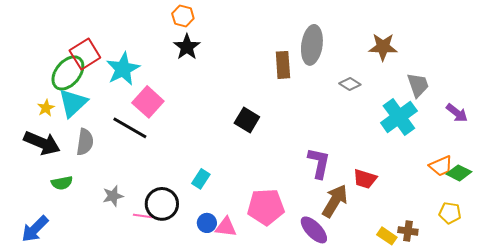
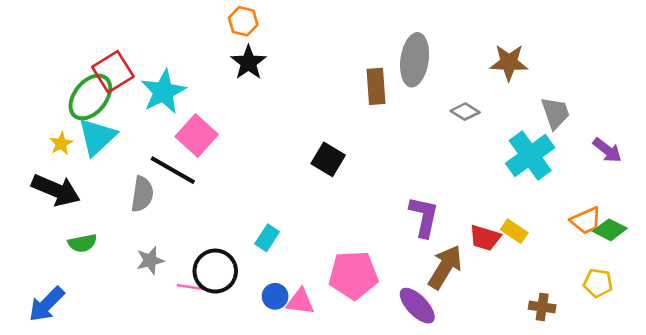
gray semicircle: (85, 142) -> (142, 194), moved
yellow rectangle: (387, 236) -> (514, 231), moved

